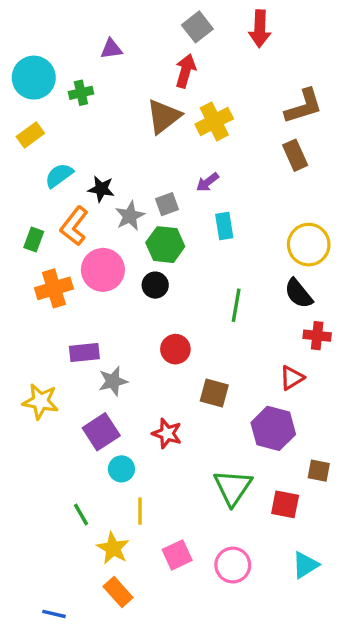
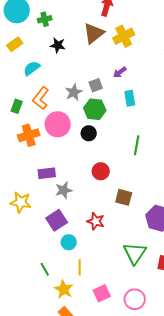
black star: (101, 189) -> (58, 45), moved

